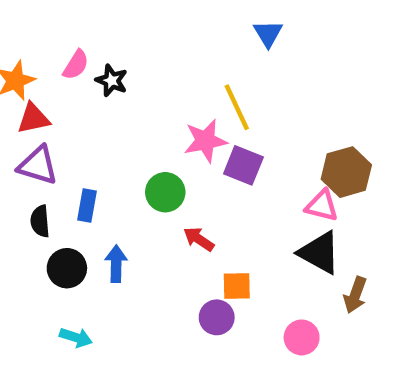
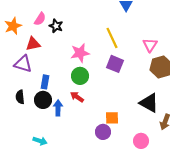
red triangle: (33, 118) -> (33, 44), moved
pink star: (205, 141) -> (80, 53), moved
pink triangle: (322, 206) -> (150, 45), moved, turned 49
black semicircle: (40, 221) -> (20, 97), moved
red arrow: (199, 239) -> (77, 97), moved
black circle: (67, 268) -> (43, 100), moved

